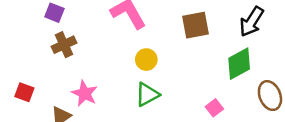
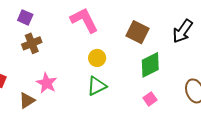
brown square: (195, 25) -> (138, 32), turned 35
green diamond: (239, 64) -> (150, 65), moved

